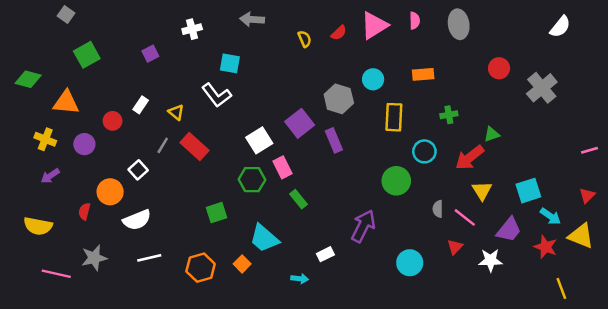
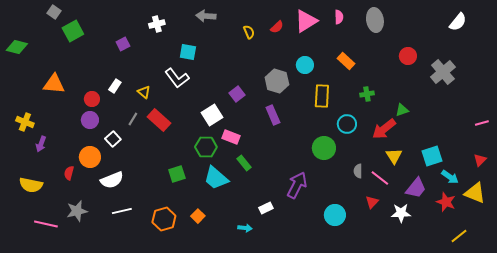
green square: (87, 55) -> (73, 31), moved
orange rectangle: (423, 74) -> (346, 61), turned 48
green diamond: (28, 79) -> (17, 47), moved
purple square: (300, 123) -> (237, 94), moved, size x0.7
yellow cross: (45, 139) -> (25, 122), moved
purple circle: (84, 144) -> (90, 120), moved
pink rectangle: (283, 167) -> (231, 137), turned -42
purple arrow: (50, 176) -> (41, 144), turned -35
cyan trapezoid: (264, 238) -> (216, 178), moved
yellow line: (561, 288) -> (459, 236), turned 72

